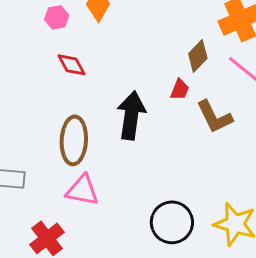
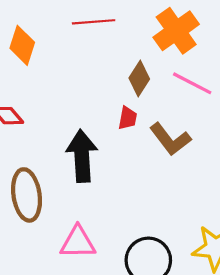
pink triangle: (82, 190) -> (78, 242), moved

